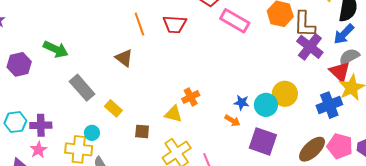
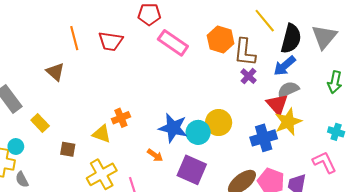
purple cross: (310, 47) -> (248, 76), size x0.6
blue star: (242, 103) -> (173, 128), size x1.8
orange arrow: (232, 121) -> (155, 155), moved

